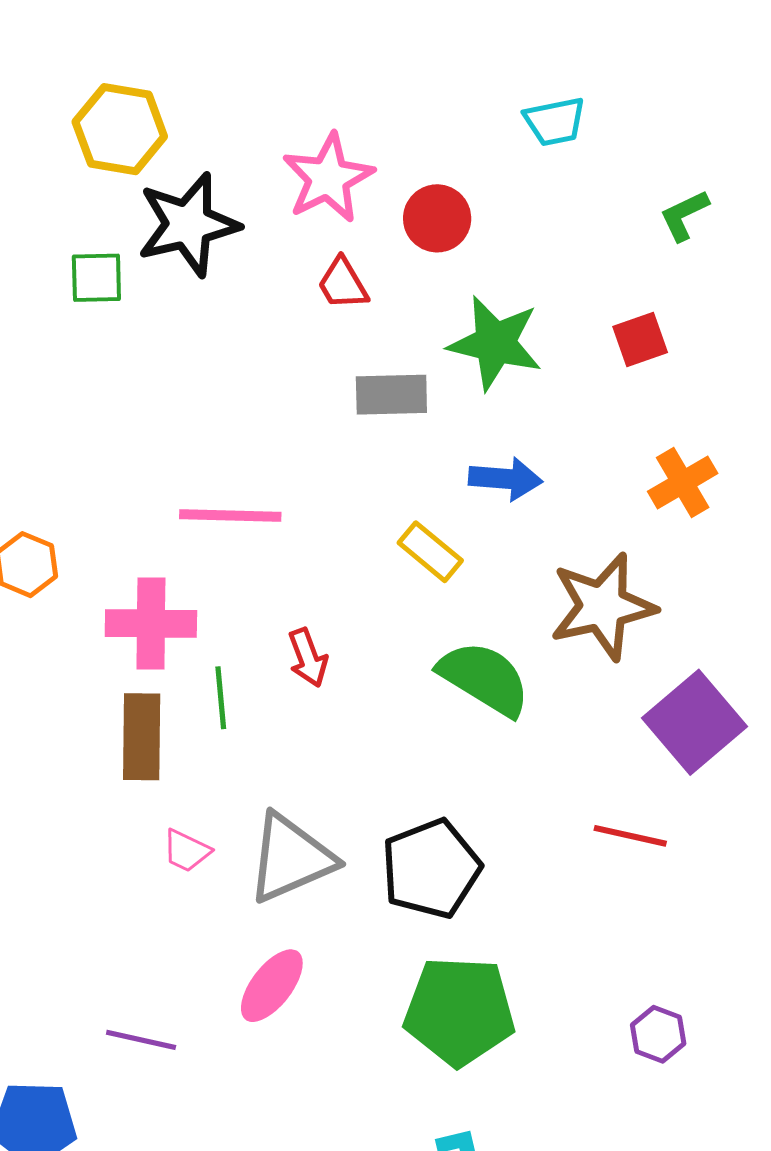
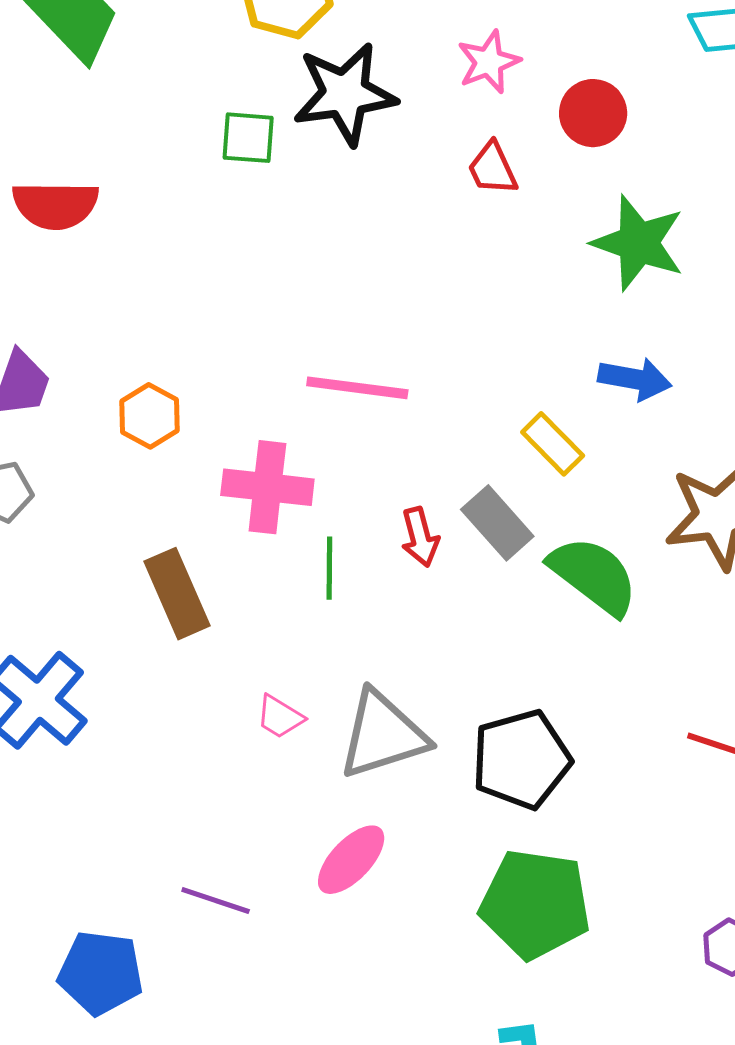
pink star: (328, 178) -> (489, 62), size x0.7
gray rectangle: (391, 395) -> (497, 523), moved, turned 44
brown rectangle: (142, 737) -> (177, 594), moved, turned -30

